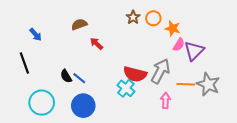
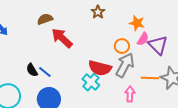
orange circle: (153, 18) -> (122, 46), moved
red arrow: (96, 44) -> (62, 38), size x1.6
purple triangle: (194, 51) -> (158, 45), turned -30

